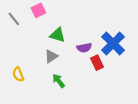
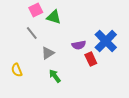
gray line: (14, 19) -> (32, 33), moved
green triangle: (58, 35) -> (54, 17), moved

